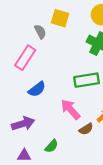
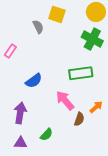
pink rectangle: (25, 58) -> (10, 51), moved, size x0.6
purple arrow: (23, 124) -> (20, 113), turned -65
brown semicircle: (86, 129) -> (79, 119), turned -40

